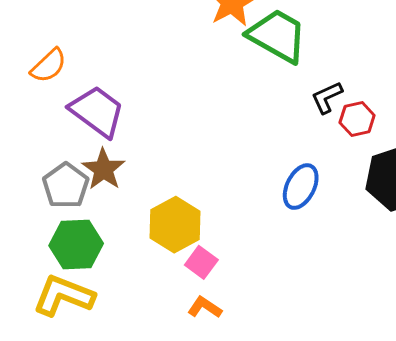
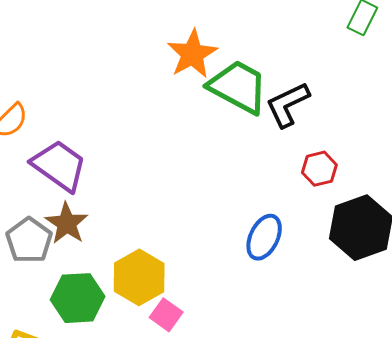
black L-shape: (327, 97) -> (288, 105), moved, size x1.4
green hexagon: (76, 244) -> (78, 298), moved

